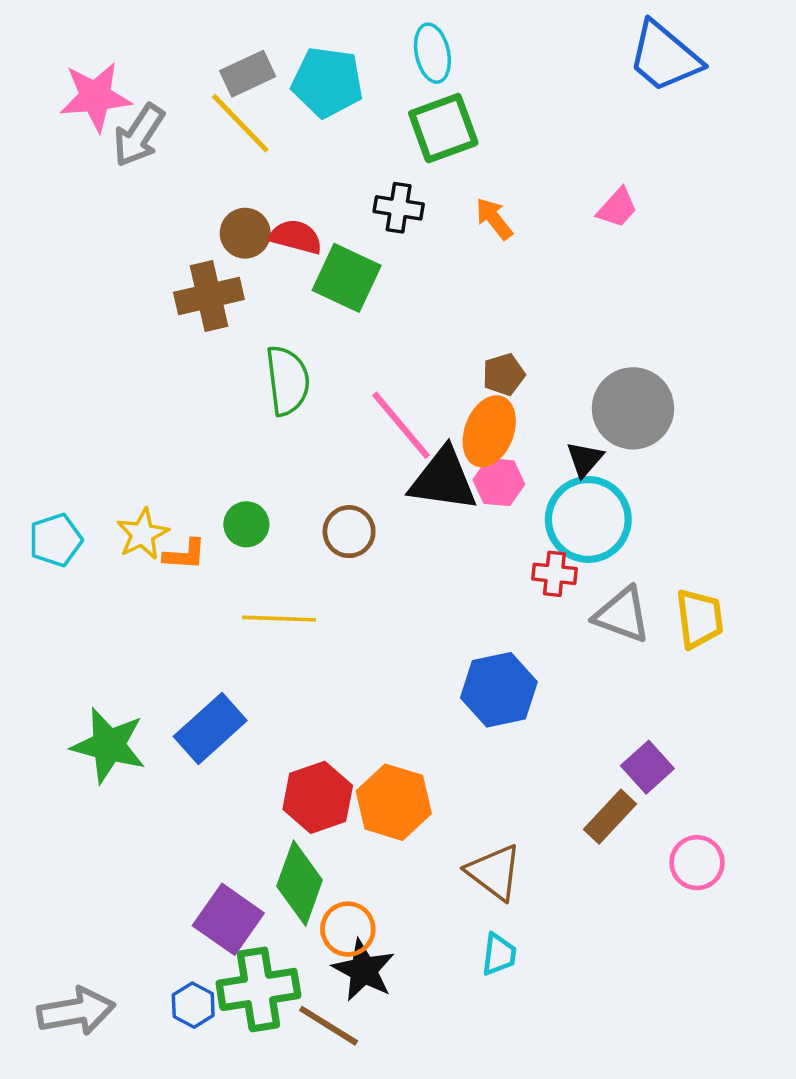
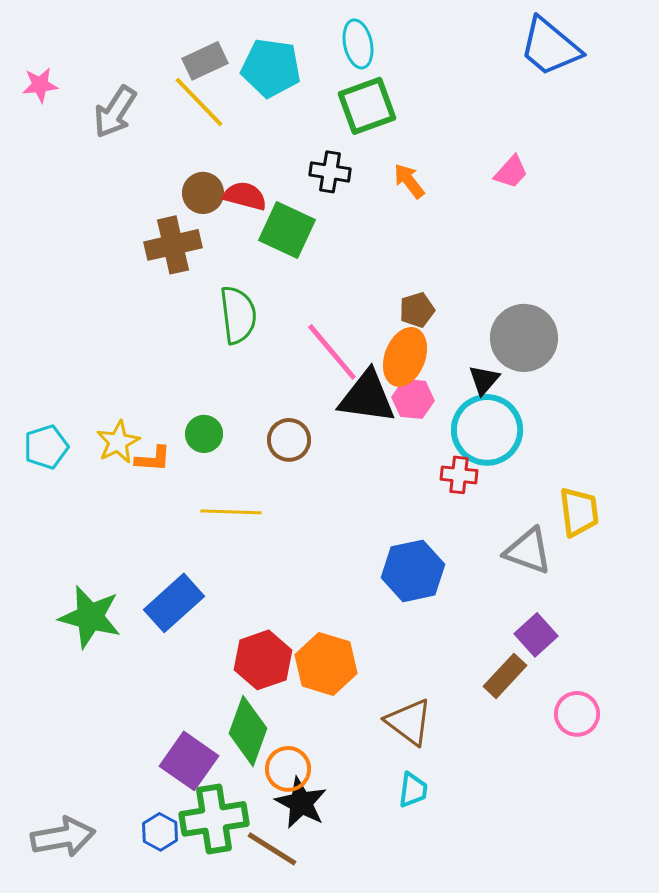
pink star: (95, 97) -> (40, 85), moved, size x0.6
gray triangle: (622, 615) -> (528, 551), moved

